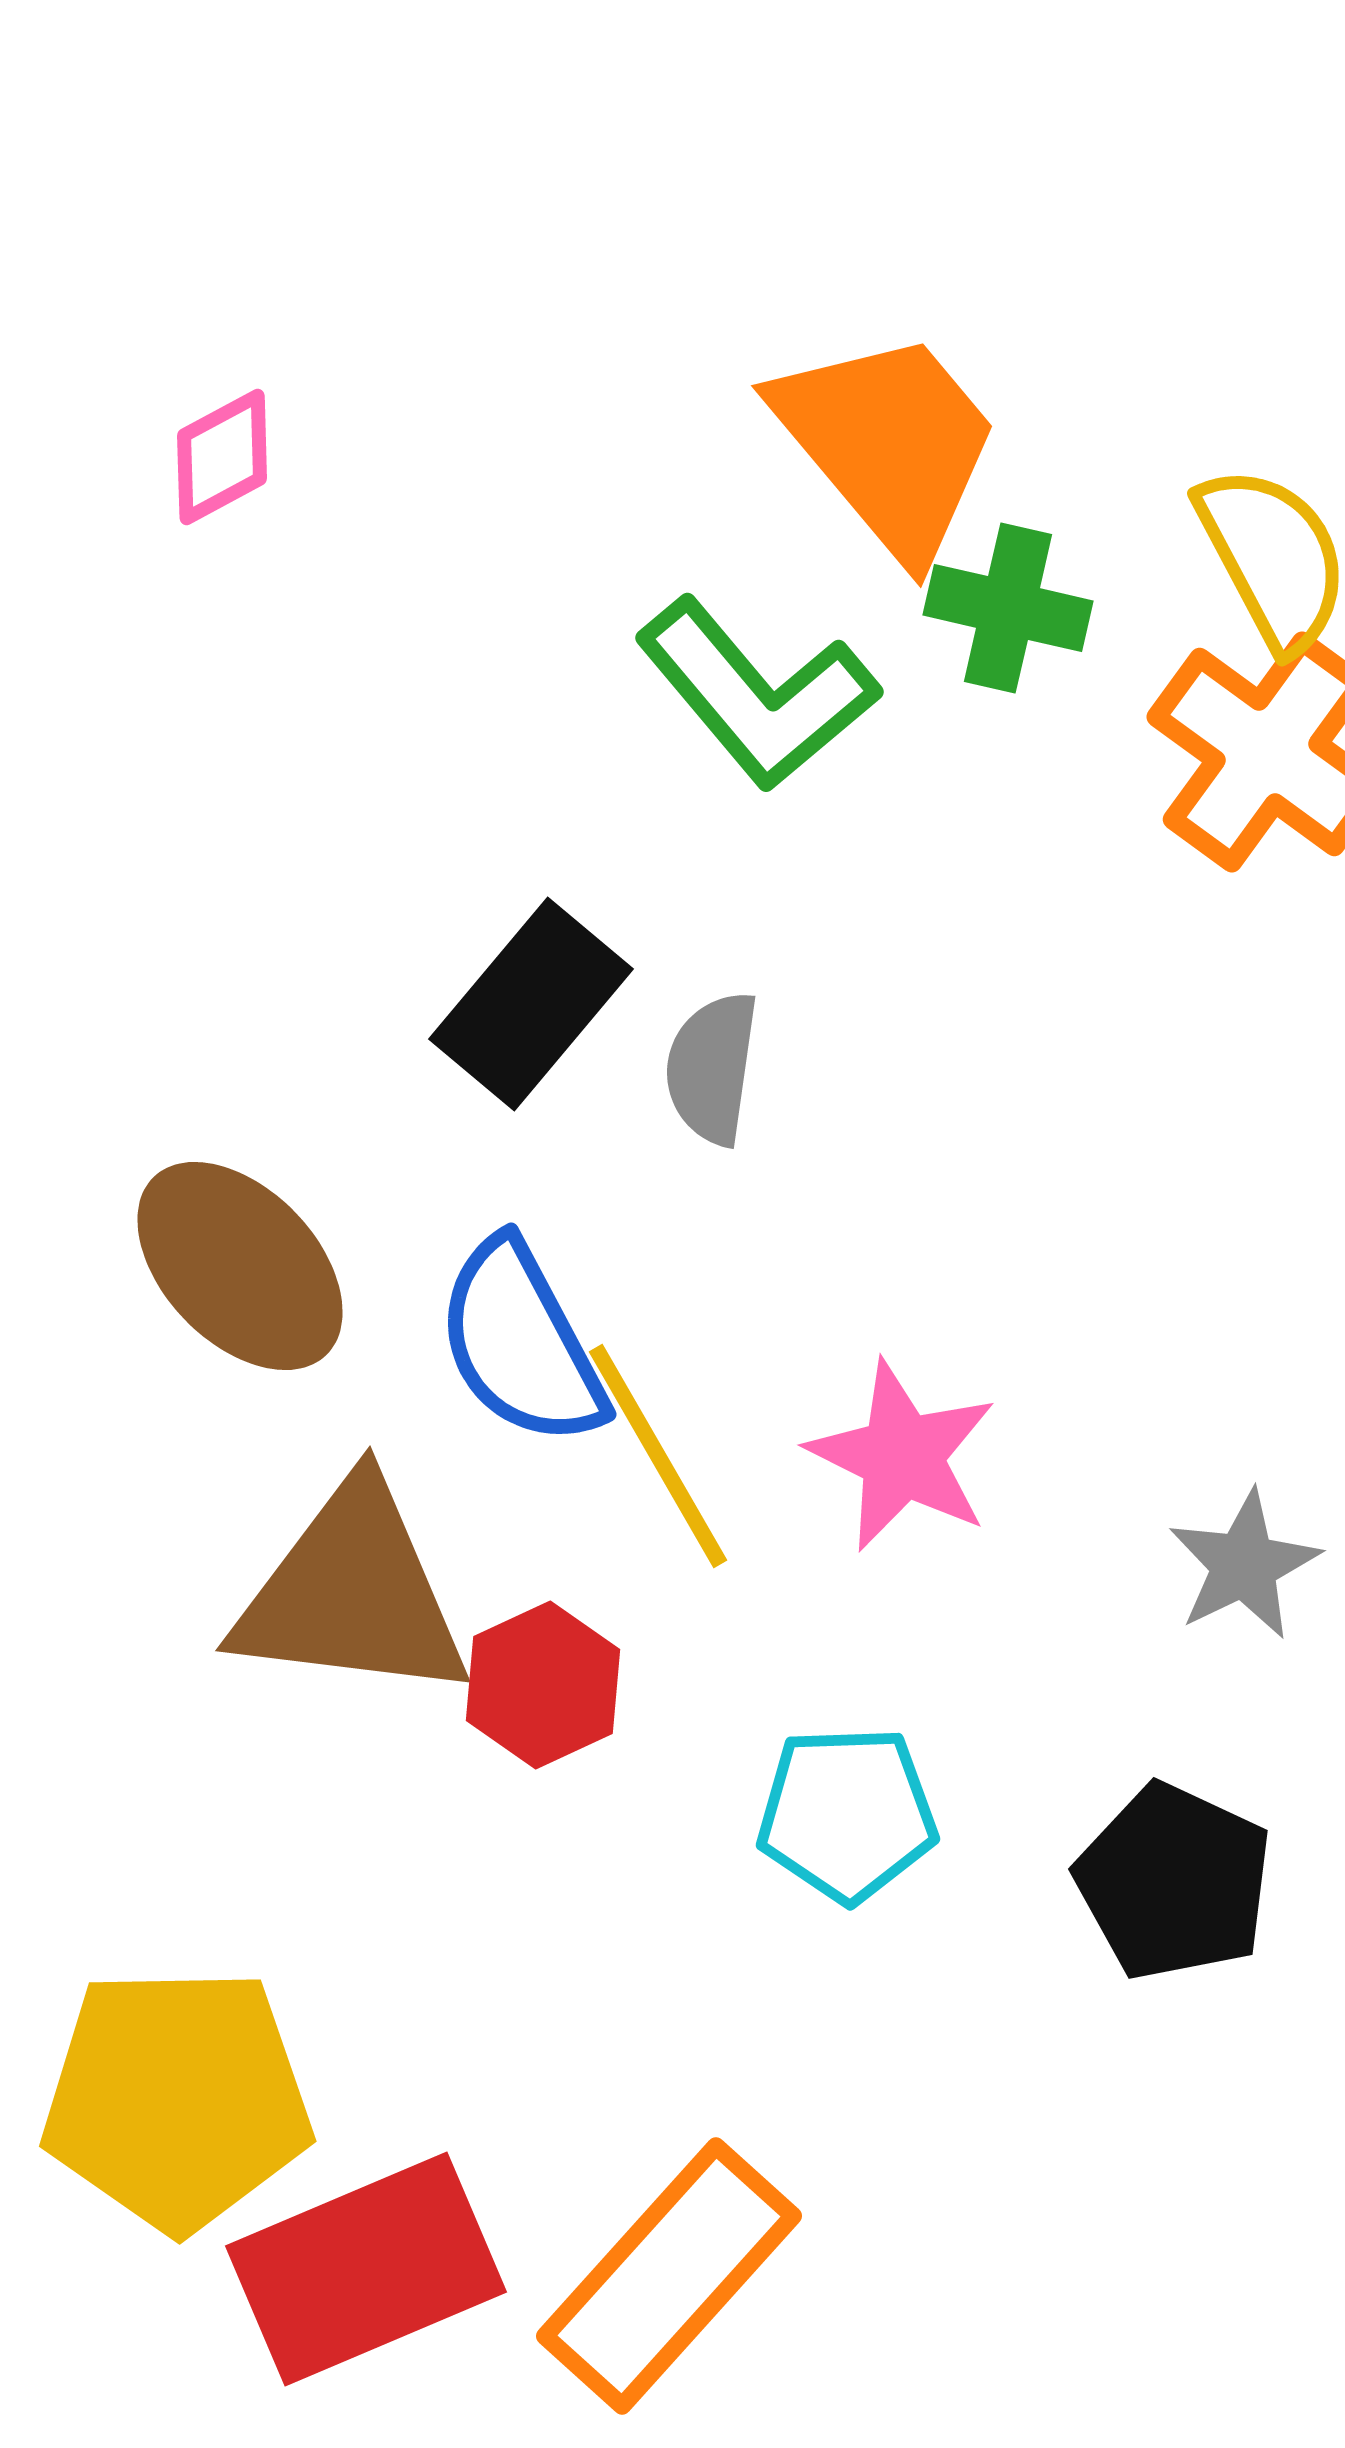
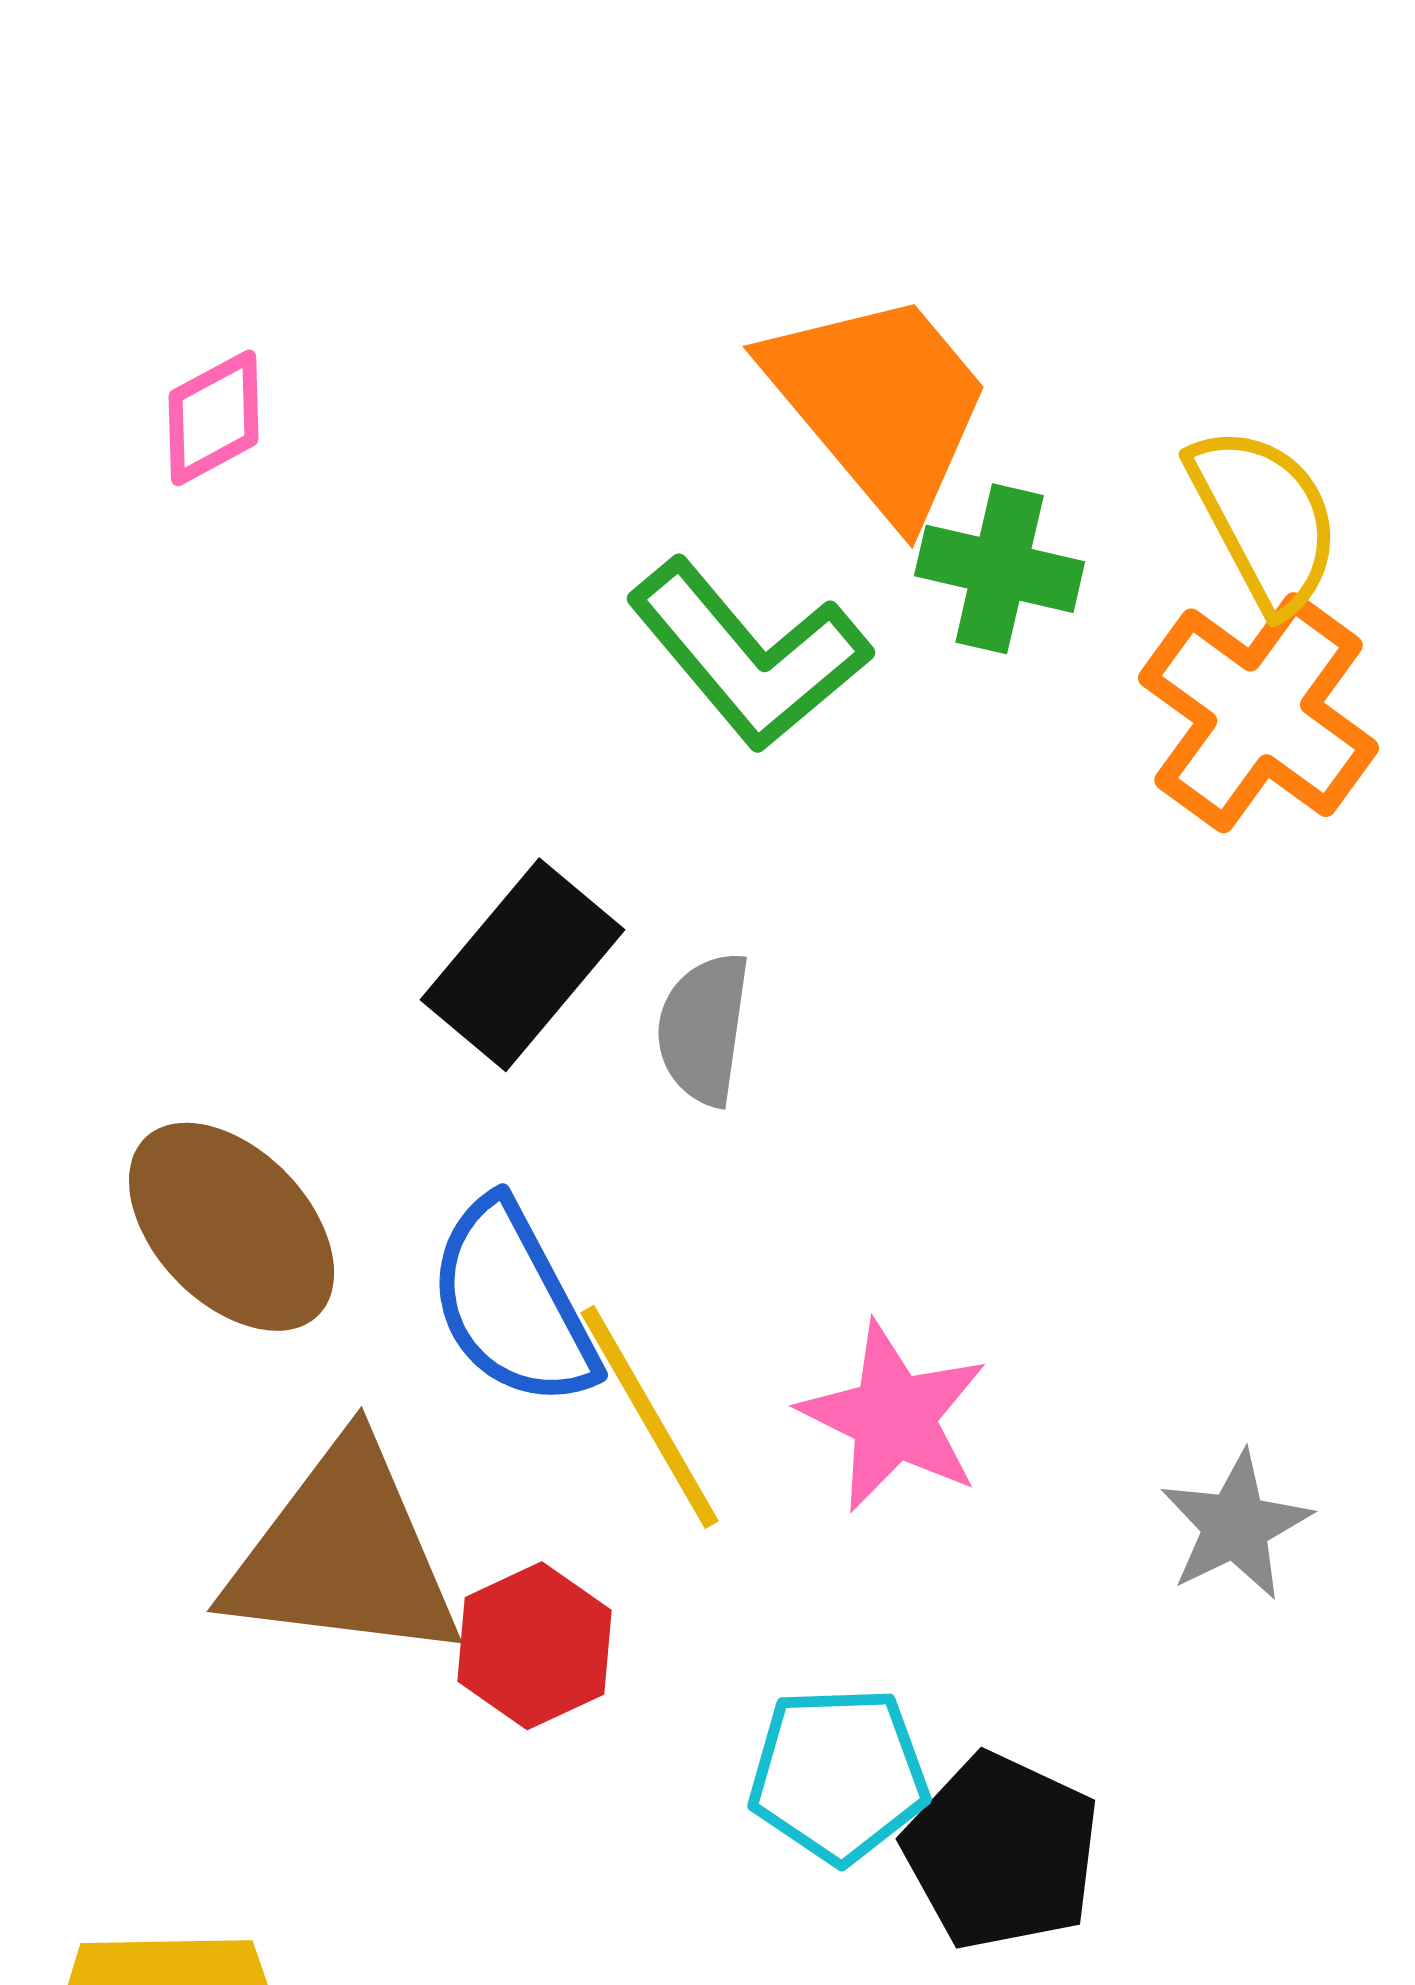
black pentagon: (1174, 1882) -> (1002, 1852), moved

